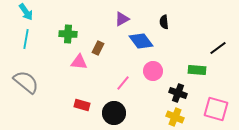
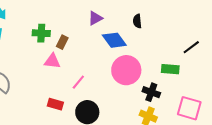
brown rectangle: (98, 48) -> (62, 42), moved
pink circle: (153, 71) -> (126, 70), size x1.5
pink line: (123, 83) -> (78, 82), moved

